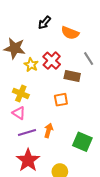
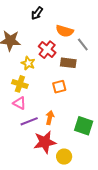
orange semicircle: (70, 33) -> (65, 31), moved
yellow star: (31, 65) -> (28, 63), moved
red star: (28, 160) -> (45, 142), moved, turned 30

